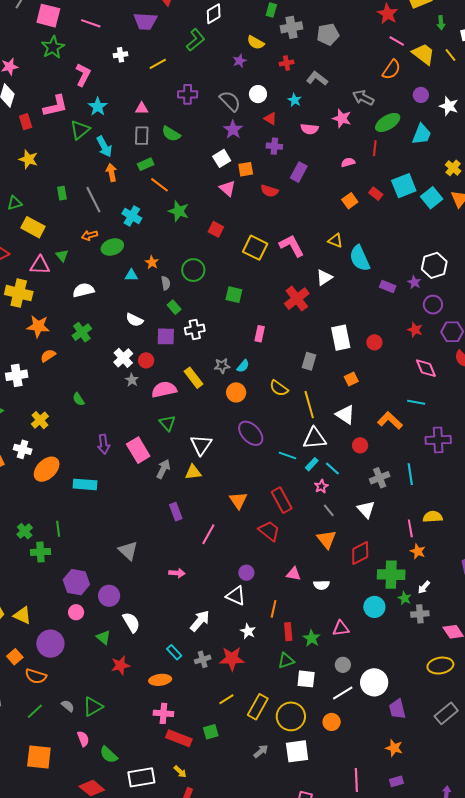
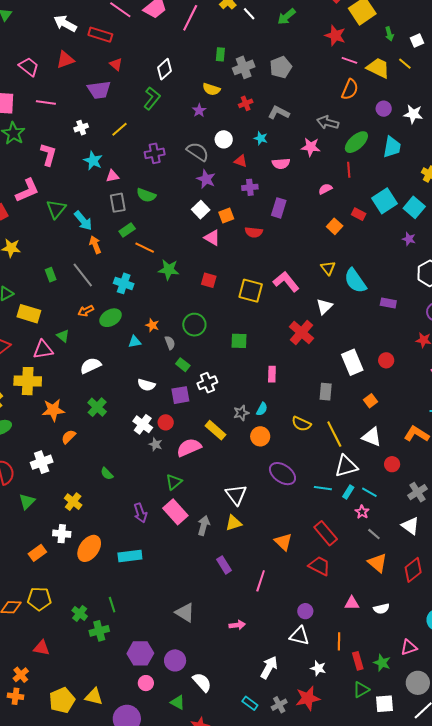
cyan star: (98, 107) -> (93, 161), moved
yellow triangle: (335, 240) -> (328, 268), turned 42
purple star: (414, 282) -> (409, 239), moved
green triangle: (167, 423) -> (174, 482), moved, turned 42
gray circle: (343, 665) -> (418, 683), size x1.5

